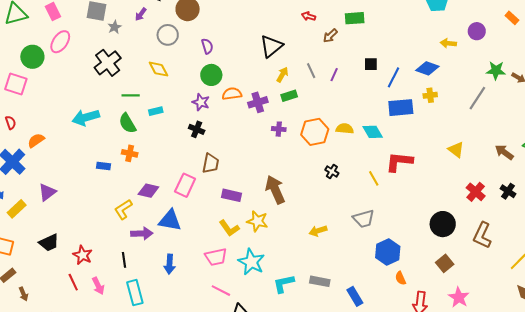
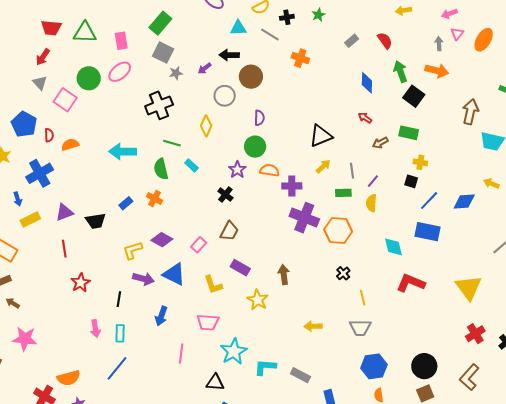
blue diamond: (427, 68) -> (464, 202), turned -40
yellow diamond: (158, 69) -> (206, 126), turned 35
yellow cross: (430, 95) -> (420, 162), moved
green rectangle: (289, 96) -> (343, 193), moved
cyan rectangle: (156, 111) -> (192, 165), turned 40
purple cross: (279, 129) -> (304, 218), size x2.0
yellow semicircle: (345, 129) -> (371, 203), moved, turned -108
orange semicircle: (36, 140) -> (70, 145), moved
yellow triangle: (456, 150) -> (468, 288), size x1.6
blue rectangle: (103, 166) -> (126, 203), turned -64
yellow line: (374, 178) -> (363, 298), moved
pink rectangle: (185, 185) -> (199, 245), size x0.7
brown arrow: (275, 190) -> (284, 275), size x0.7
black circle: (443, 224) -> (424, 366), moved
yellow L-shape: (229, 228) -> (213, 285), moved
black trapezoid: (49, 243) -> (96, 221), moved
cyan star: (251, 262) -> (234, 351), moved
red line: (73, 282) -> (64, 249), moved
pink arrow: (98, 286) -> (95, 329), moved
pink line: (221, 291) -> (181, 353), moved, turned 54
cyan rectangle: (135, 293) -> (120, 333), size x0.7
brown arrow: (23, 294) -> (13, 303), turned 128

